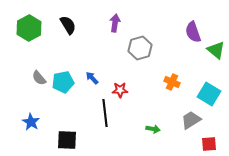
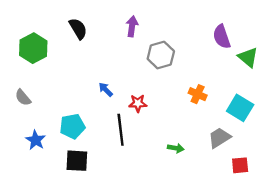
green hexagon: (29, 28) -> (33, 48), moved
gray semicircle: (39, 78) -> (23, 98), moved
cyan pentagon: (63, 82) -> (72, 126), moved

